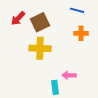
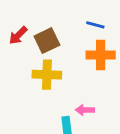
orange cross: (81, 33) -> (101, 55), size x1.5

